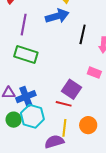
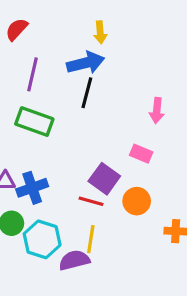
black line: (83, 34) -> (87, 93), moved
cyan hexagon: (32, 116) -> (42, 239), moved
orange circle: (88, 125) -> (137, 201), moved

